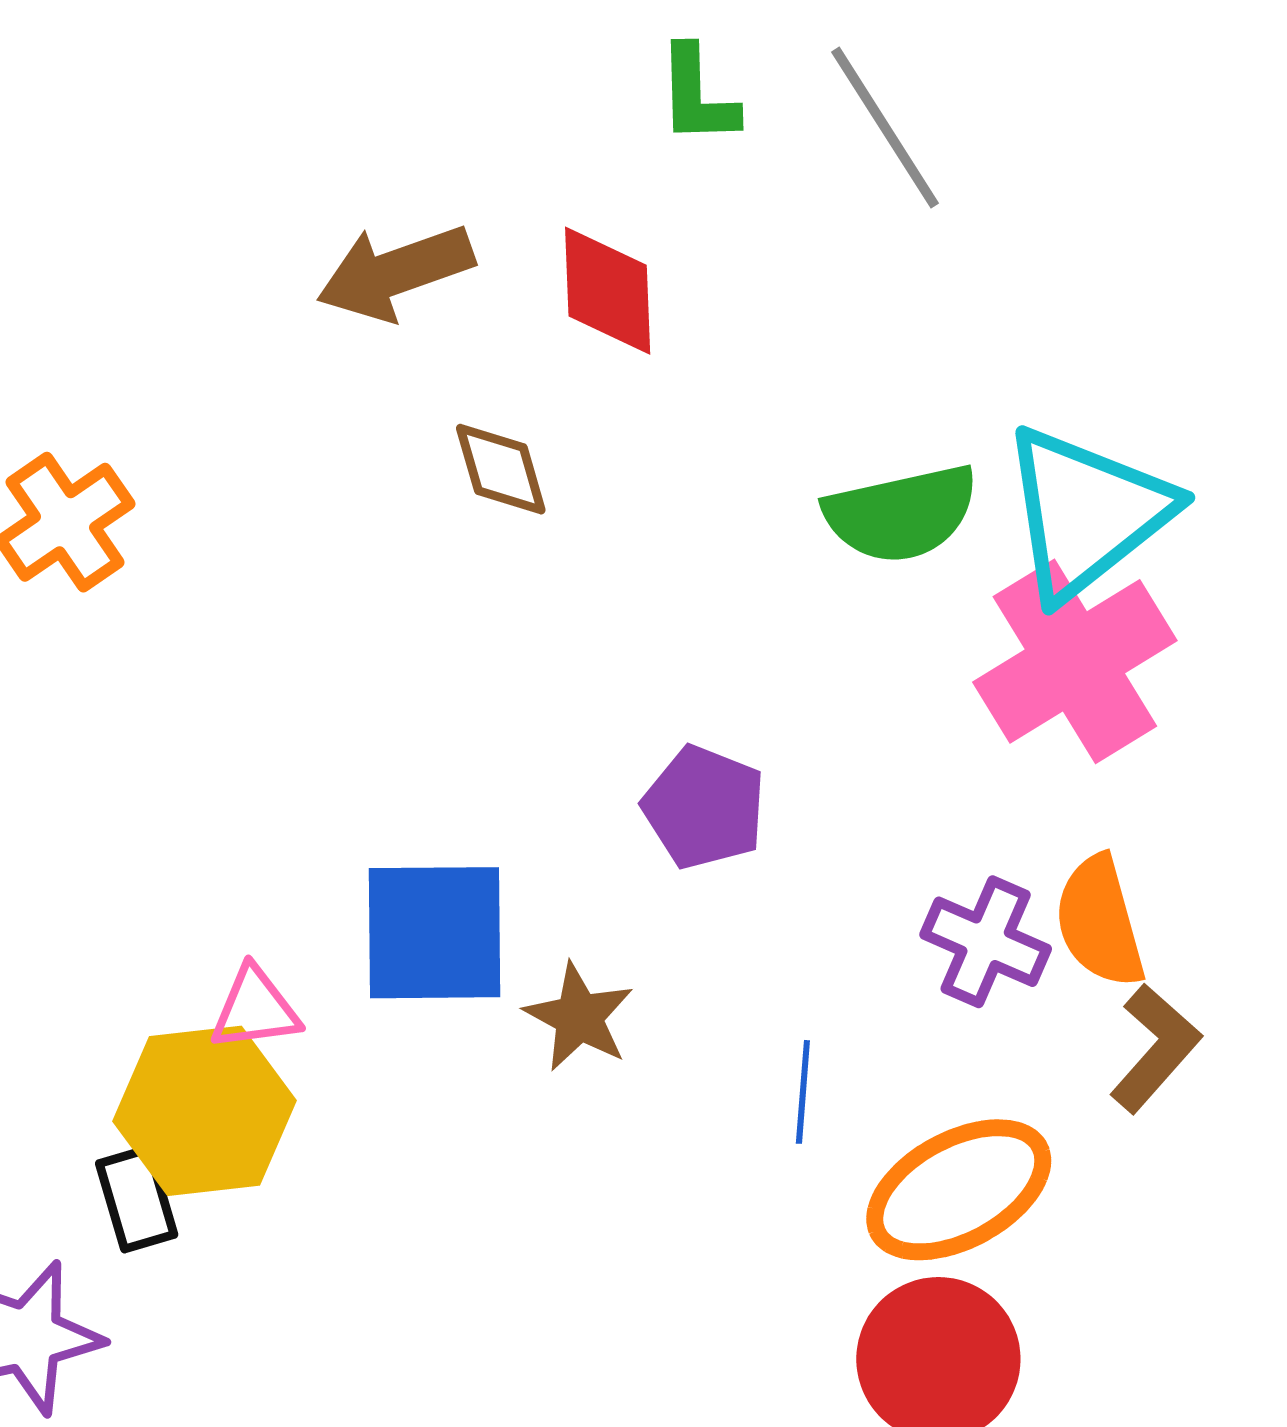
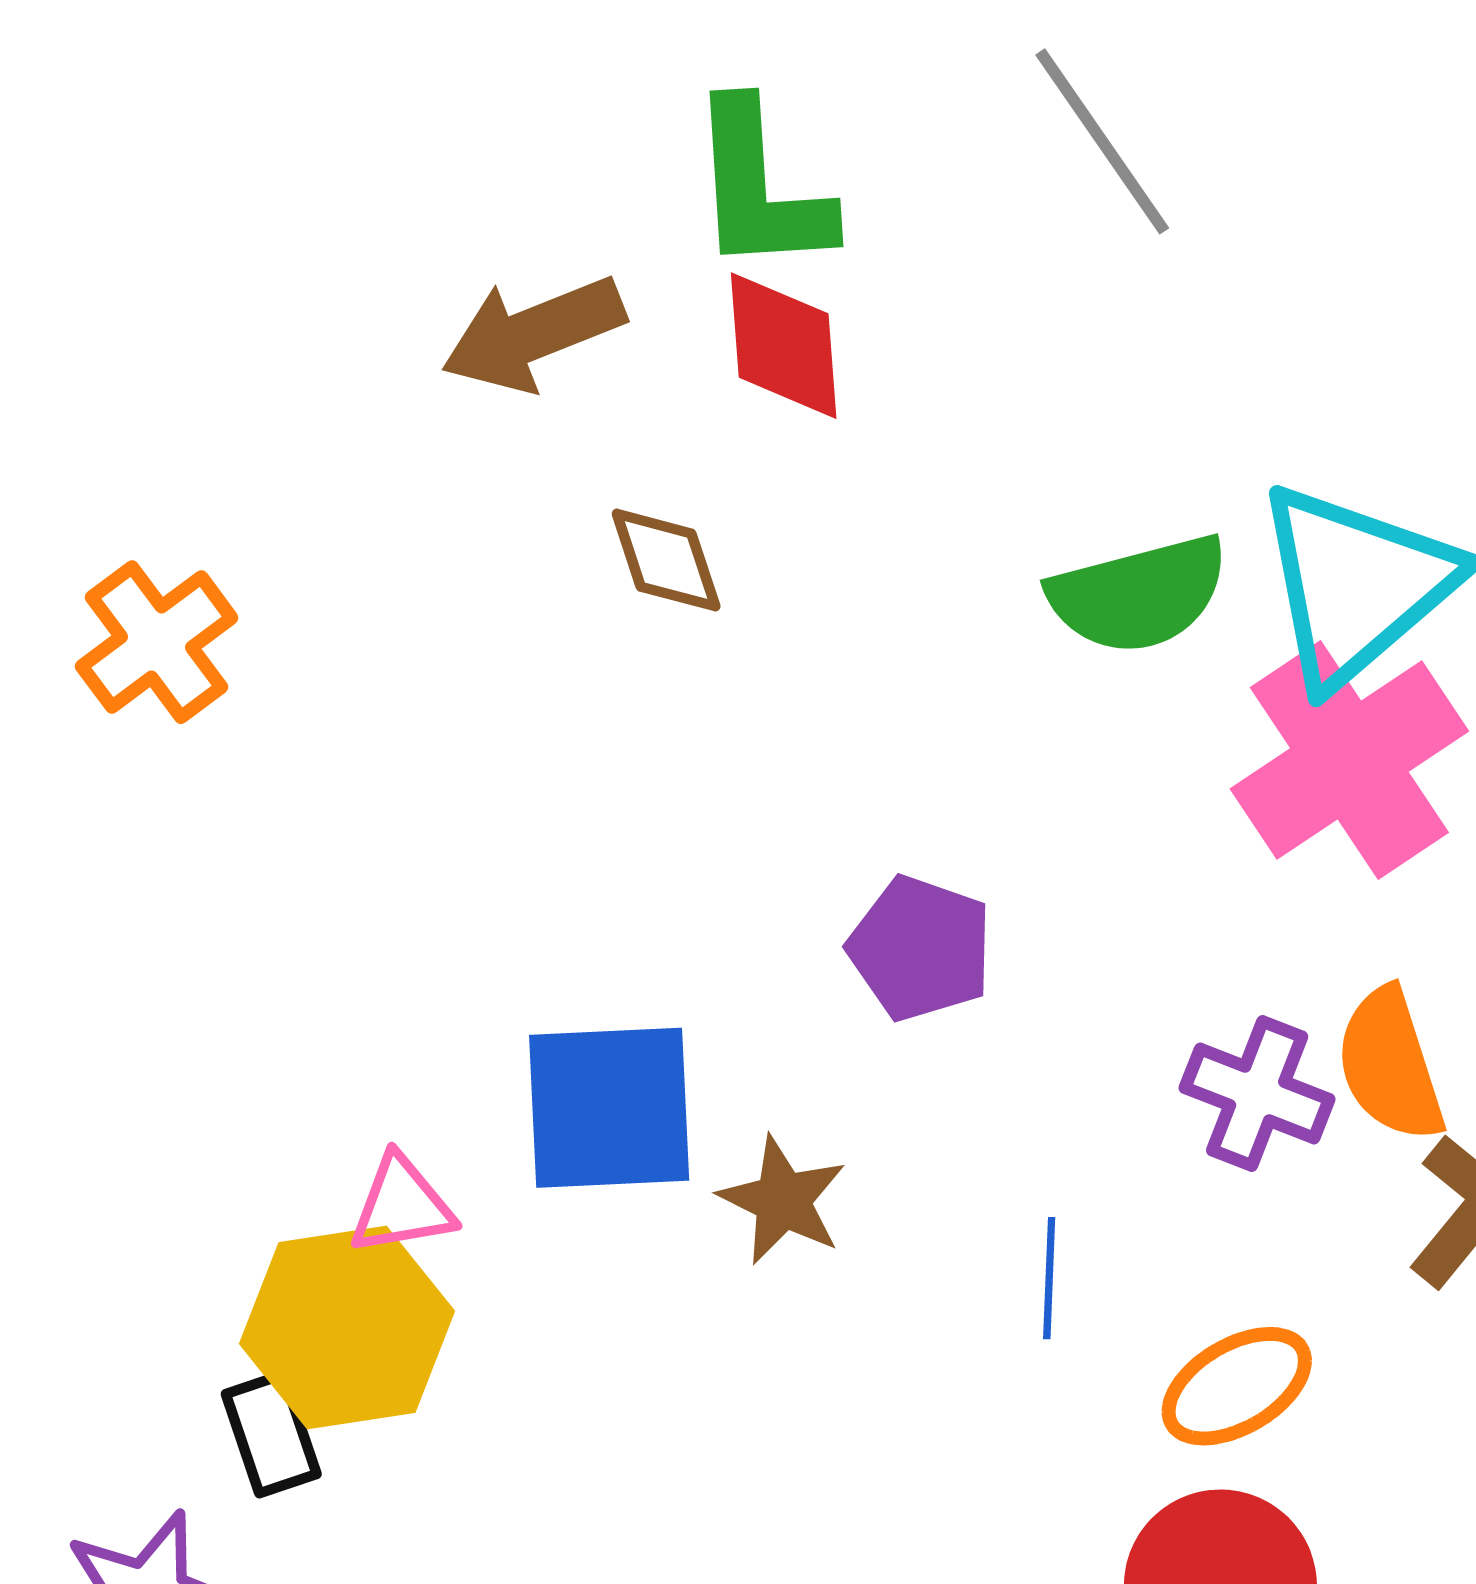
green L-shape: (697, 95) -> (760, 188), moved, size x1.5
orange ellipse: (959, 1190) -> (1237, 1386), size x0.7

